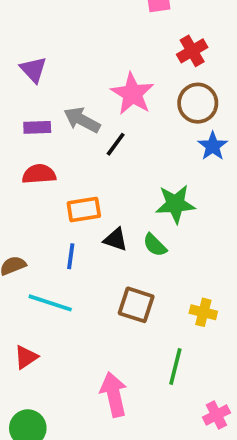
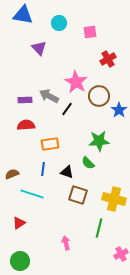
purple triangle: (33, 69) -> (39, 48), moved
brown circle: (198, 103) -> (99, 96), moved
black triangle: (116, 239) -> (67, 172), moved
yellow cross: (203, 312) -> (114, 199), size x1.6
pink arrow: (114, 394) -> (66, 243), size x0.6

